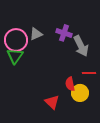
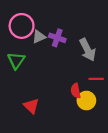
purple cross: (64, 33) -> (57, 38), moved
pink circle: (16, 40) -> (22, 26), moved
red triangle: (52, 102) -> (31, 106), moved

